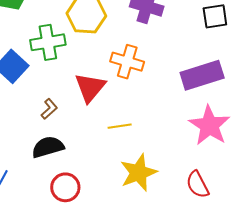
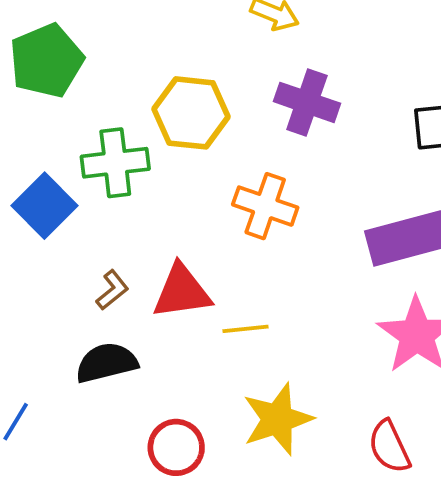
red triangle: (90, 87) -> (182, 291), moved, turned 40
red circle: (65, 187) -> (176, 447), moved

